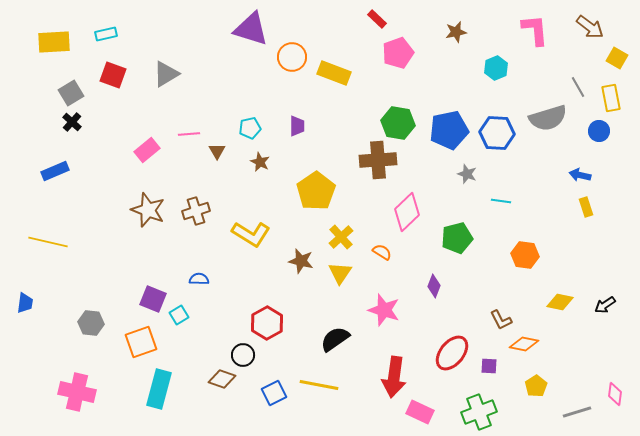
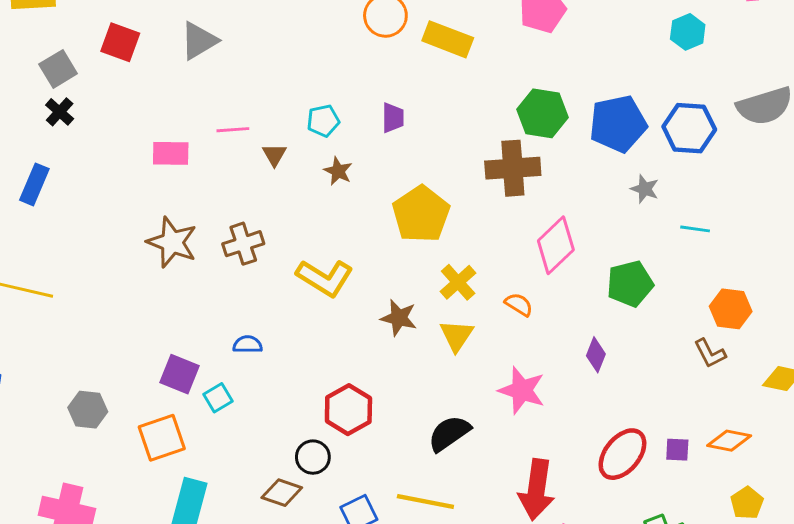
pink rectangle: (147, 150) -> (171, 153), turned 40
blue rectangle: (55, 171) -> (34, 184), turned -44
brown L-shape: (501, 320) -> (710, 353), moved
purple square: (489, 366) -> (677, 450), moved

